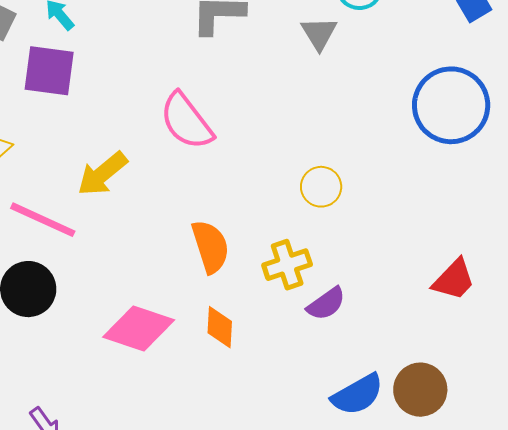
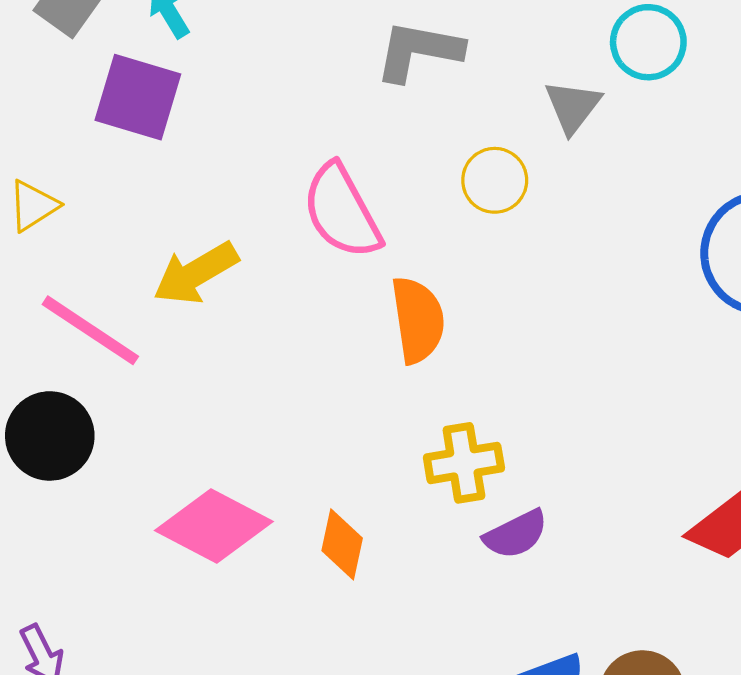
yellow circle: (321, 187) -> (495, 180), moved
orange semicircle: (210, 247) -> (418, 320), moved

